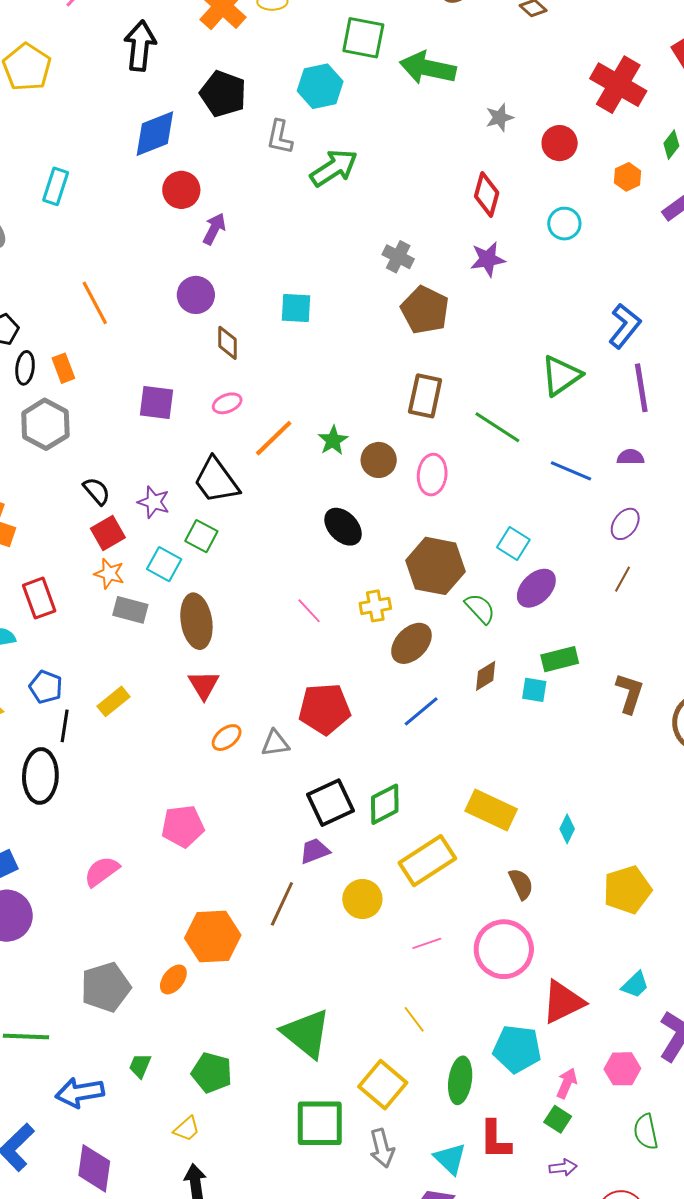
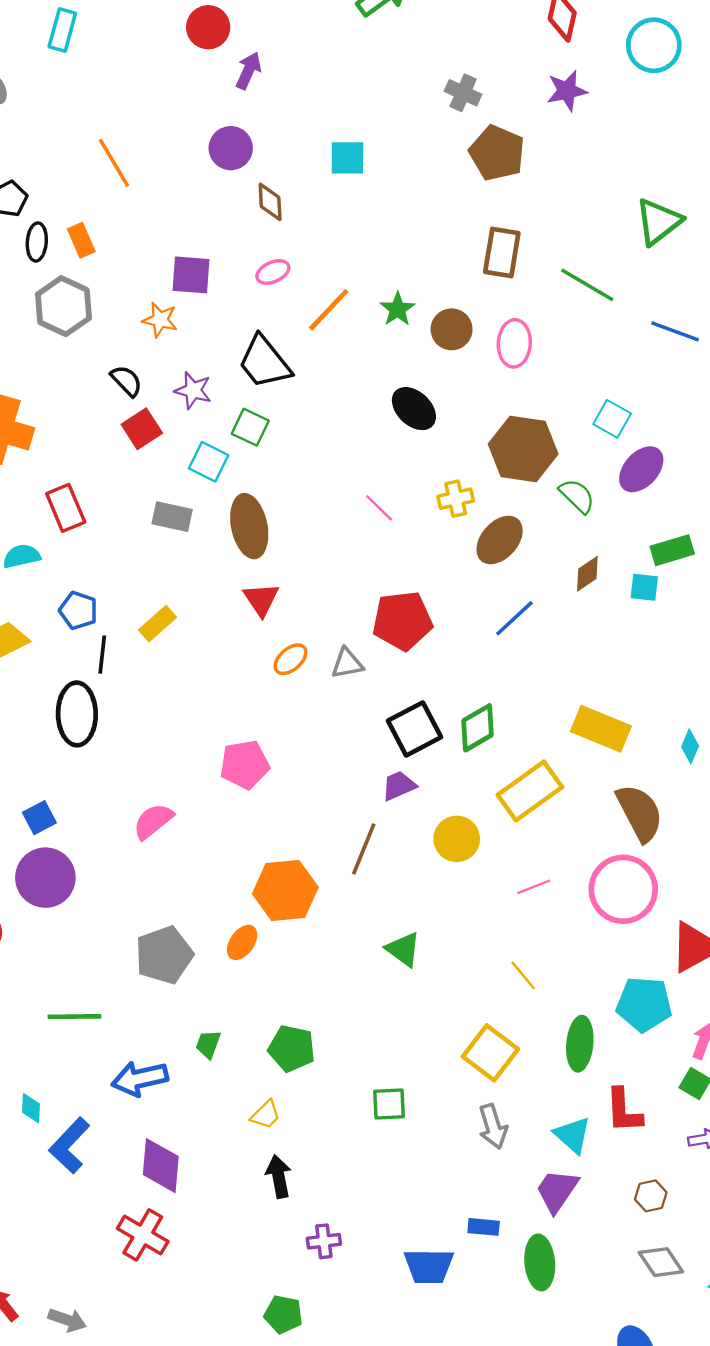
cyan circle: (564, 224) -> (654, 45), size x1.4
orange star: (109, 574) -> (160, 320), moved
brown semicircle: (521, 884) -> (640, 813), size x1.6
green triangle: (306, 1033) -> (403, 949), moved, size x0.6
green square: (320, 1123) -> (389, 1104), moved, size x0.6

